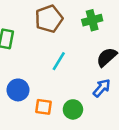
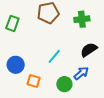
cyan line: (59, 61) -> (54, 56), moved
green circle: (73, 109) -> (64, 84), moved

